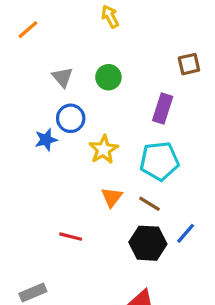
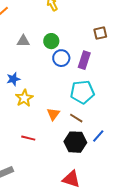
gray triangle: (62, 77) -> (23, 41), turned -48
blue circle: (71, 118) -> (61, 58), moved
yellow star: (104, 150) -> (24, 98), moved

